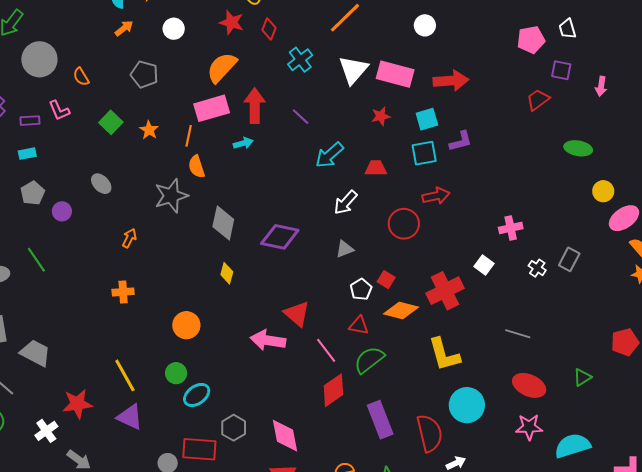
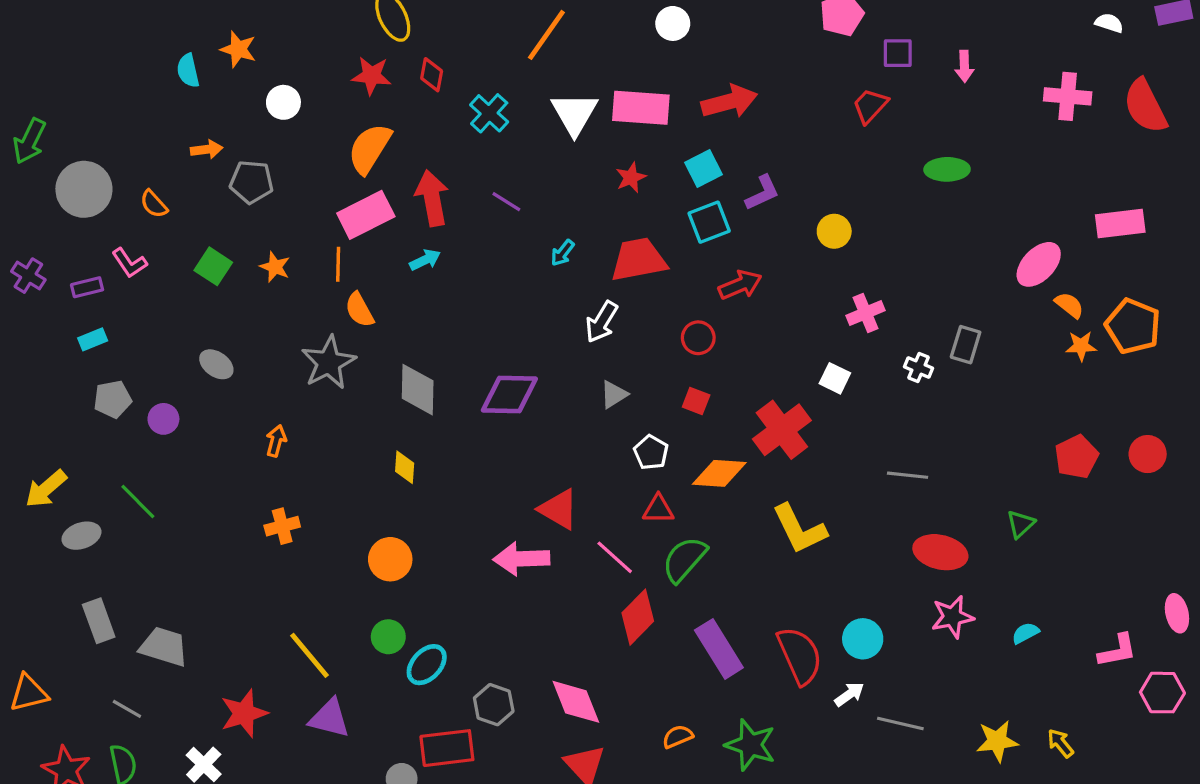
orange arrow: (124, 28) -> (207, 149), moved, turned 42
cyan arrow: (329, 155) -> (563, 253), size x0.6
red trapezoid: (376, 168) -> (639, 260), size x1.6
yellow circle: (603, 191) -> (834, 231), moved
gray pentagon: (33, 193) -> (113, 399), turned 30
red circle: (404, 224) -> (698, 338), size x0.7
yellow diamond: (227, 273) -> (405, 467), moved
red square: (386, 280) -> (696, 401), moved
cyan circle: (467, 405) -> (863, 639), moved, size x0.7
cyan semicircle: (572, 446) -> (1025, 633), size x0.5

